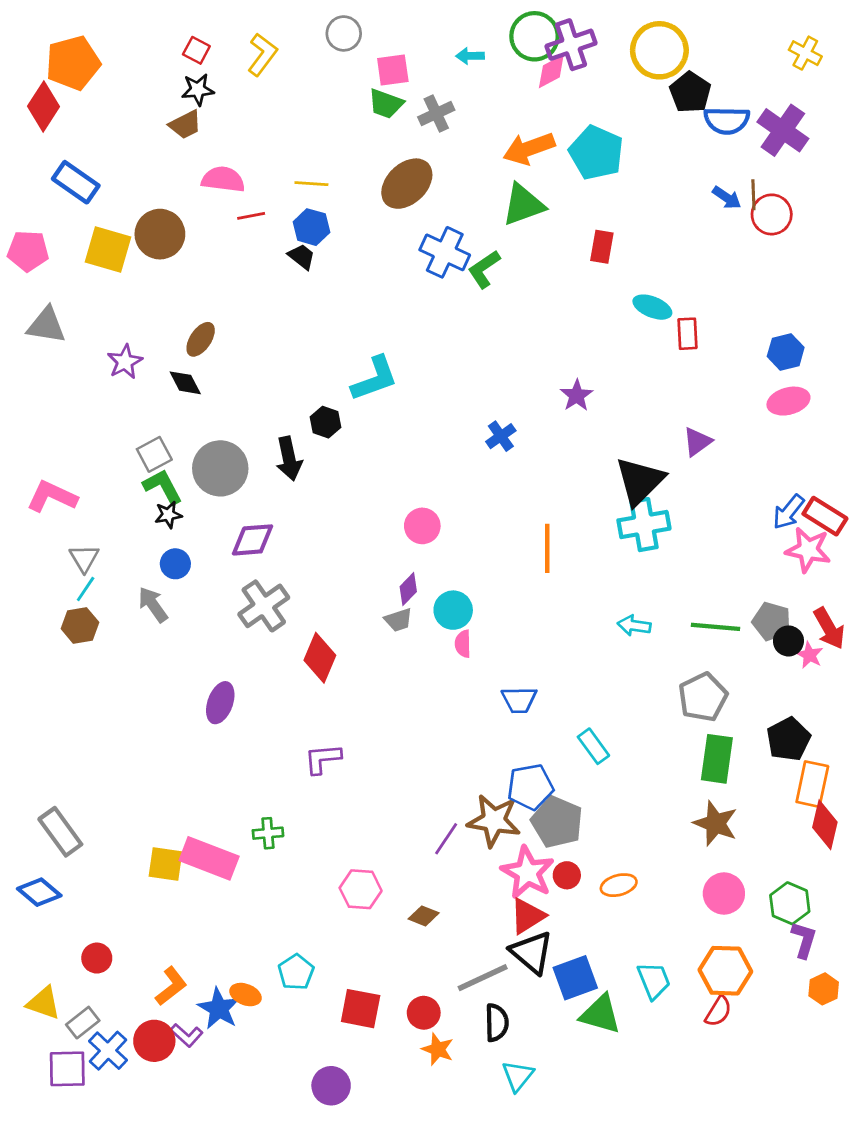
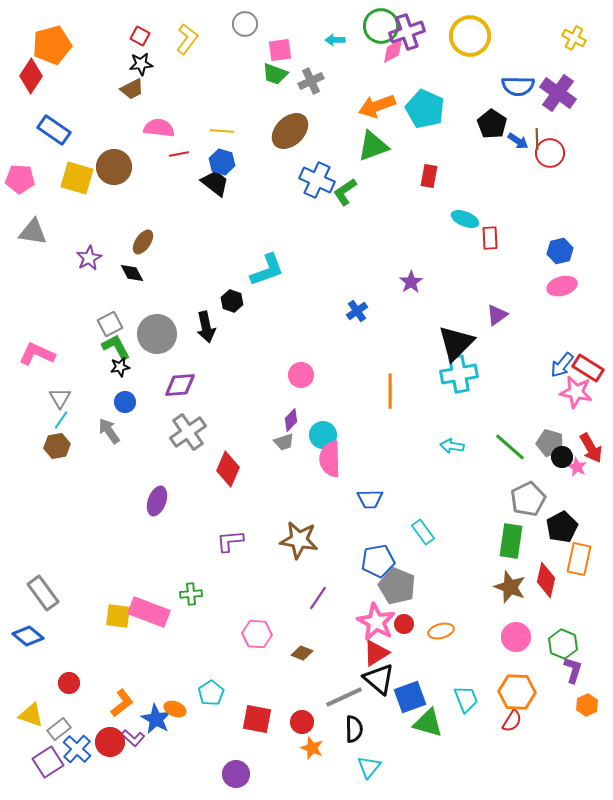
black pentagon: (690, 92) -> (492, 124), moved
black trapezoid: (302, 257) -> (215, 183), size x1.4
green line: (716, 627) -> (510, 447), turned 36
pink semicircle: (463, 644) -> (330, 459), size x1.8
gray pentagon: (703, 697) -> (528, 499), moved
brown star: (494, 821) -> (299, 540), moved
red diamond: (825, 825) -> (546, 580), moved
purple square: (67, 1069) -> (48, 762), turned -32

